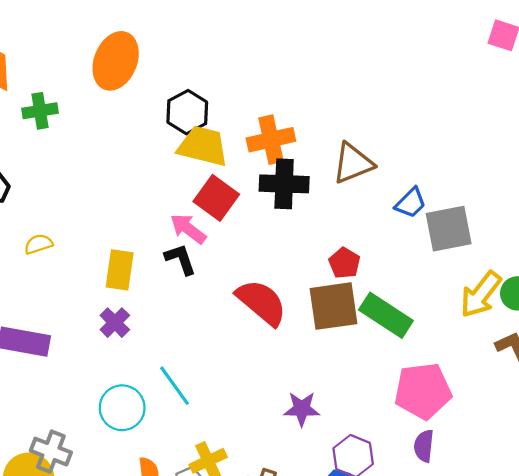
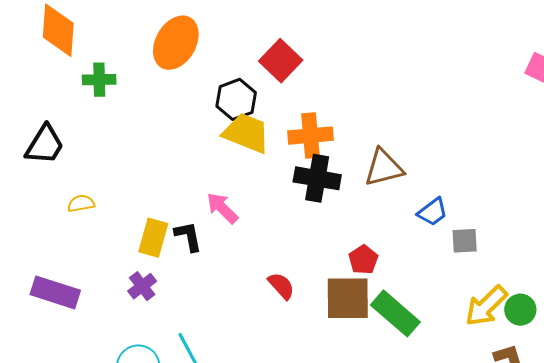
red square: (216, 198) -> (281, 61), moved
gray square: (449, 229) -> (465, 241), size x0.6
black L-shape: (181, 259) -> (188, 236), moved
red semicircle: (262, 302) -> (281, 286), size x0.6

